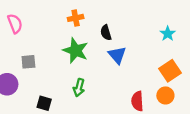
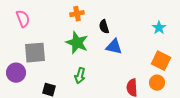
blue triangle: (117, 55) -> (114, 47), turned -36
gray square: (28, 62) -> (35, 53), size x1.6
orange square: (170, 71) -> (161, 61), turned -30

